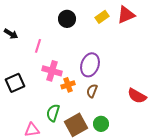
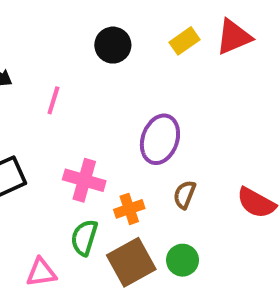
pink cross: (52, 71) -> (84, 180), moved
orange cross: (68, 85) -> (129, 209), moved
brown semicircle: (92, 91) -> (185, 195), moved

